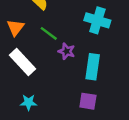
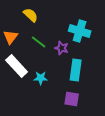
purple star: (67, 51) -> (62, 48), moved
cyan star: (29, 102) -> (41, 78), moved

